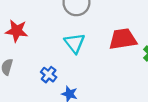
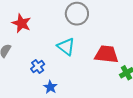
cyan triangle: (75, 43) -> (66, 47), turned -30

